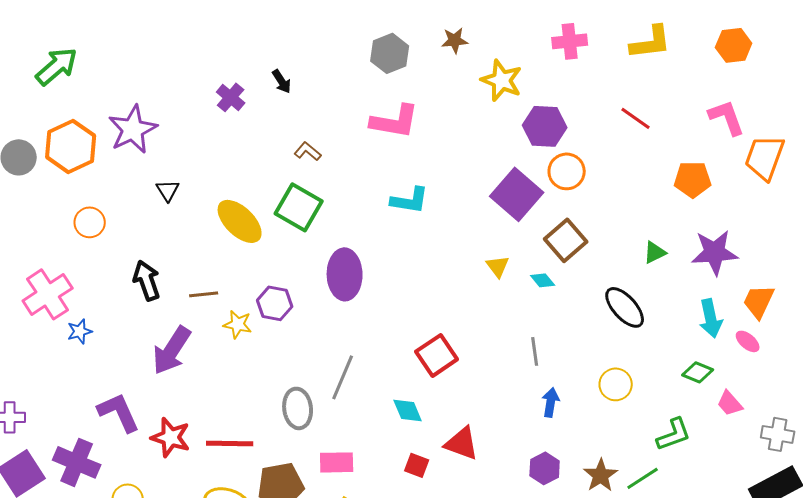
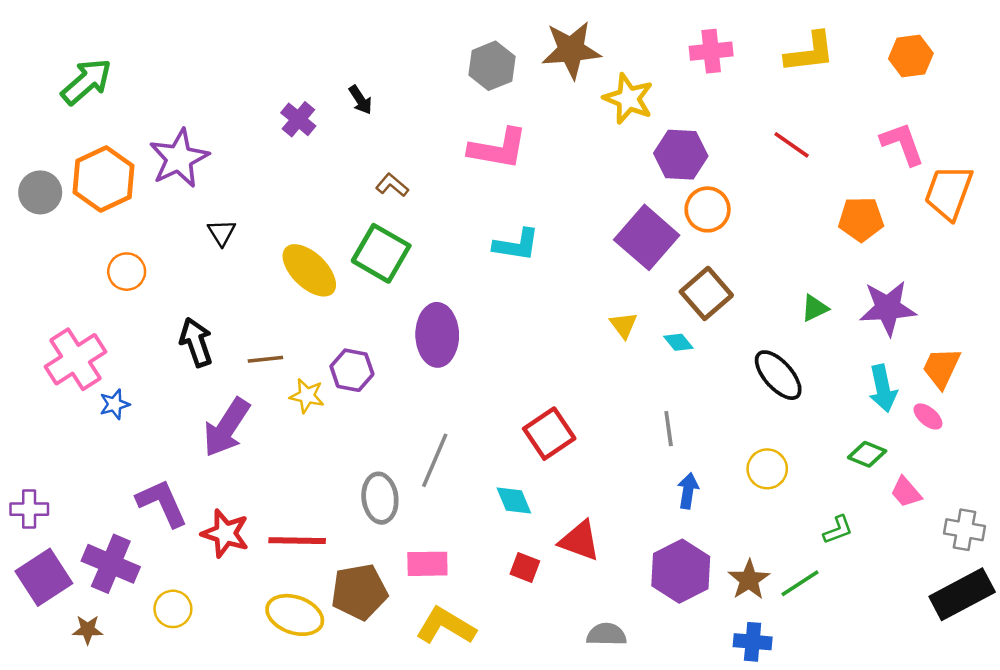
brown star: (455, 40) -> (571, 50), size x1.8
green L-shape: (674, 434) -> (838, 530), size x0.7
purple hexagon: (545, 468) -> (681, 571), size x1.6

